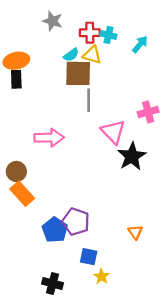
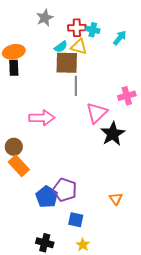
gray star: (52, 21) -> (45, 18), turned 30
pink triangle: (113, 132) -> (97, 113), turned 30
yellow star: (101, 276) -> (83, 245), moved

